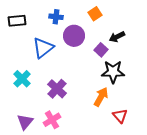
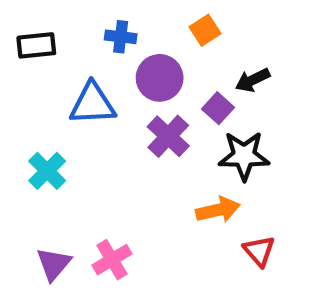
blue triangle: (43, 48) -> (93, 104), turned 35
purple cross: (57, 89) -> (168, 136), moved
orange arrow: (101, 97) -> (218, 210), turned 48

